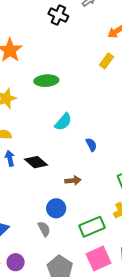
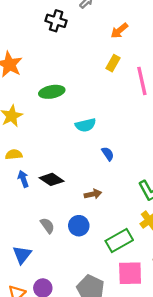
cyan semicircle: (63, 122) -> (86, 125), moved, turned 42
gray semicircle: (44, 229) -> (47, 226), moved
pink square: (98, 258) -> (130, 273), turned 30

